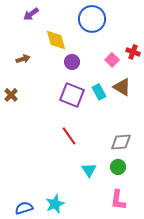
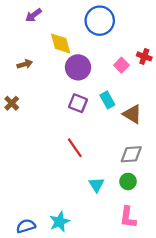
purple circle: (72, 62) -> (78, 67), size x1.5
brown triangle: (122, 87) -> (132, 114), moved
purple square: (72, 95) -> (78, 103), size x0.7

